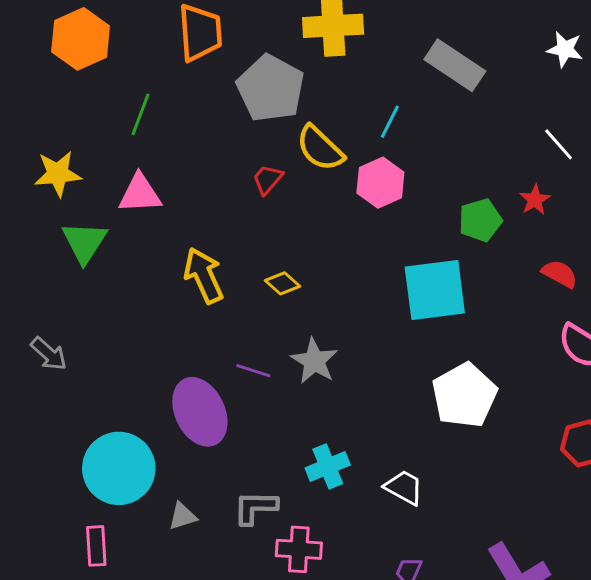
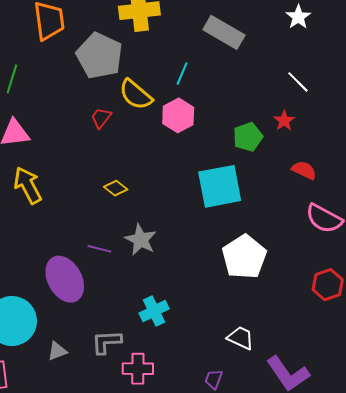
white star: (565, 49) -> (298, 17), turned 30
yellow arrow: (204, 275) -> (28, 185), moved
white trapezoid: (404, 487) -> (241, 338), moved

